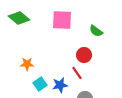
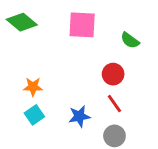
red line: (77, 73) -> (114, 104), moved
cyan square: (40, 84) -> (34, 115), moved

